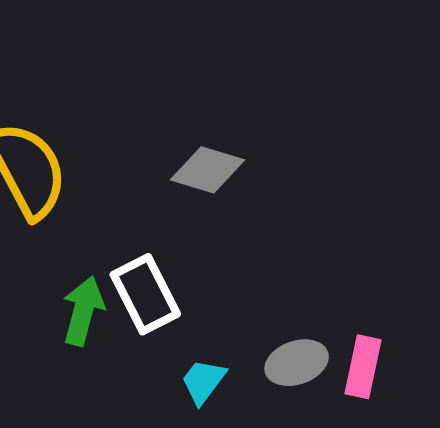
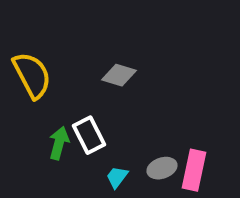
pink rectangle: (363, 367) -> (194, 170), size x1.4

